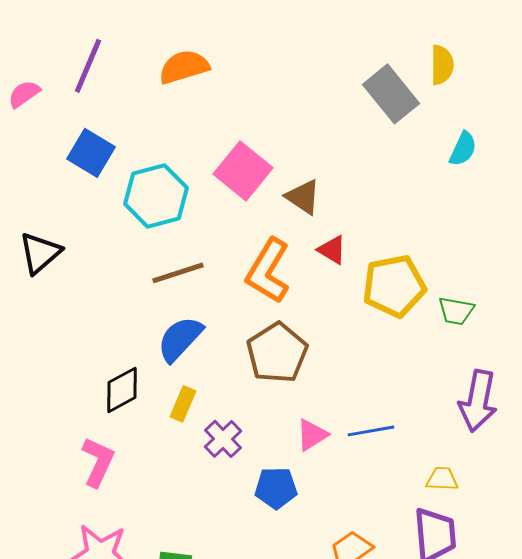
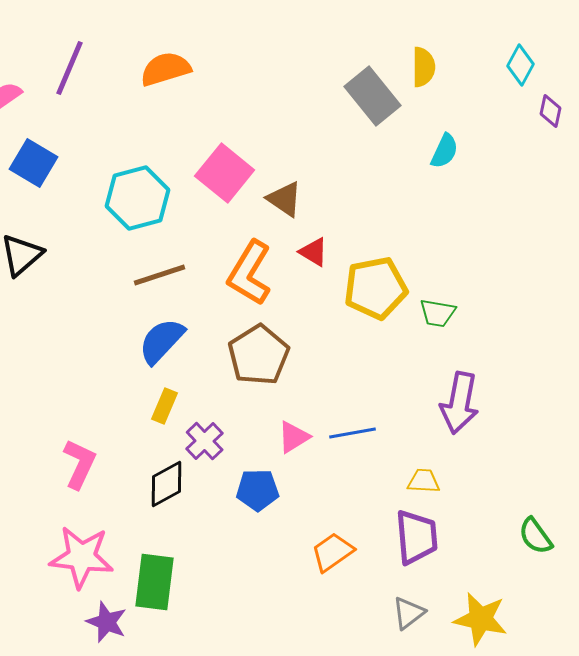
blue square: (91, 153) -> (34, 163), moved
black diamond: (122, 390) -> (167, 484), moved

